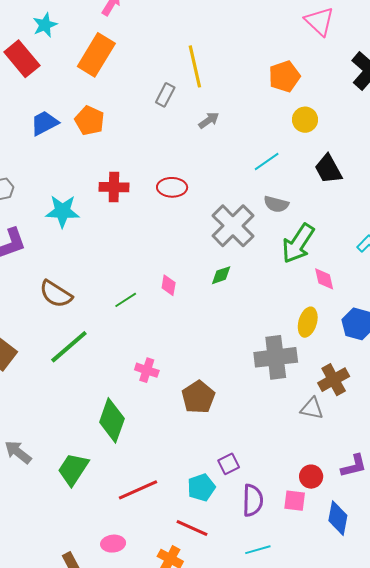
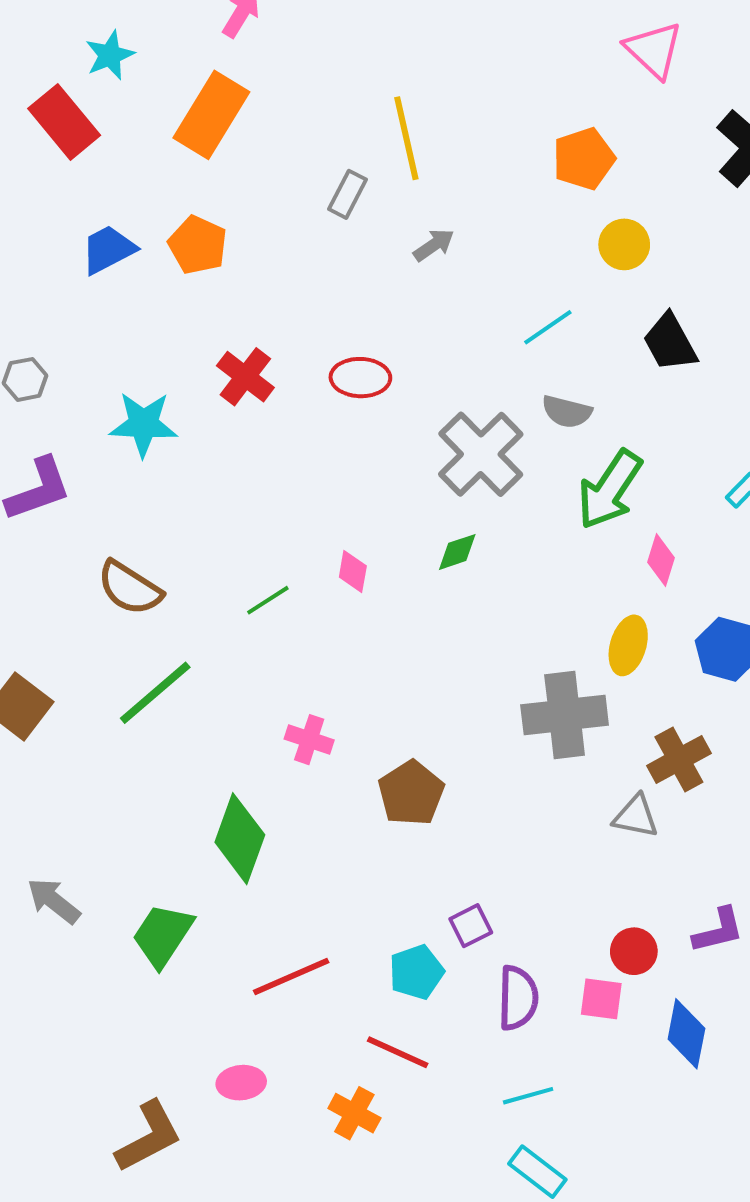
red cross: (114, 187) -> (245, 377), turned 36
pink diamond: (324, 279) -> (661, 560), turned 30

